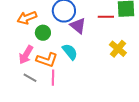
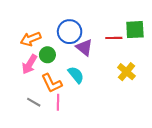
pink arrow: (26, 55) -> (30, 64), moved
orange L-shape: (47, 60) -> (52, 83), turned 45

